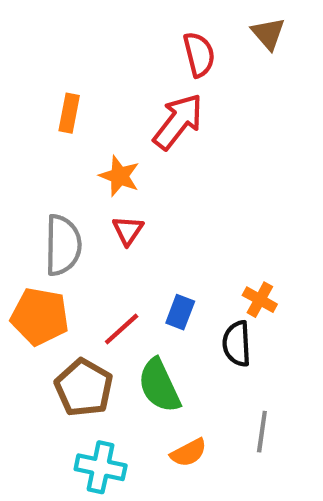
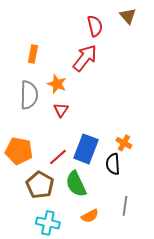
gray semicircle: (63, 245) -> (29, 95), moved
blue rectangle: (180, 312) -> (86, 149), size x1.8

